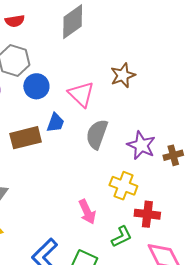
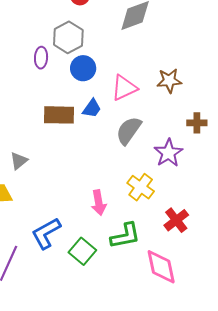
pink triangle: (81, 94) -> (124, 88), turned 36
brown cross: (173, 155) -> (197, 123), moved
red cross: (147, 214) -> (176, 220), moved, turned 30
green L-shape: (122, 237) -> (125, 236), size x1.4

